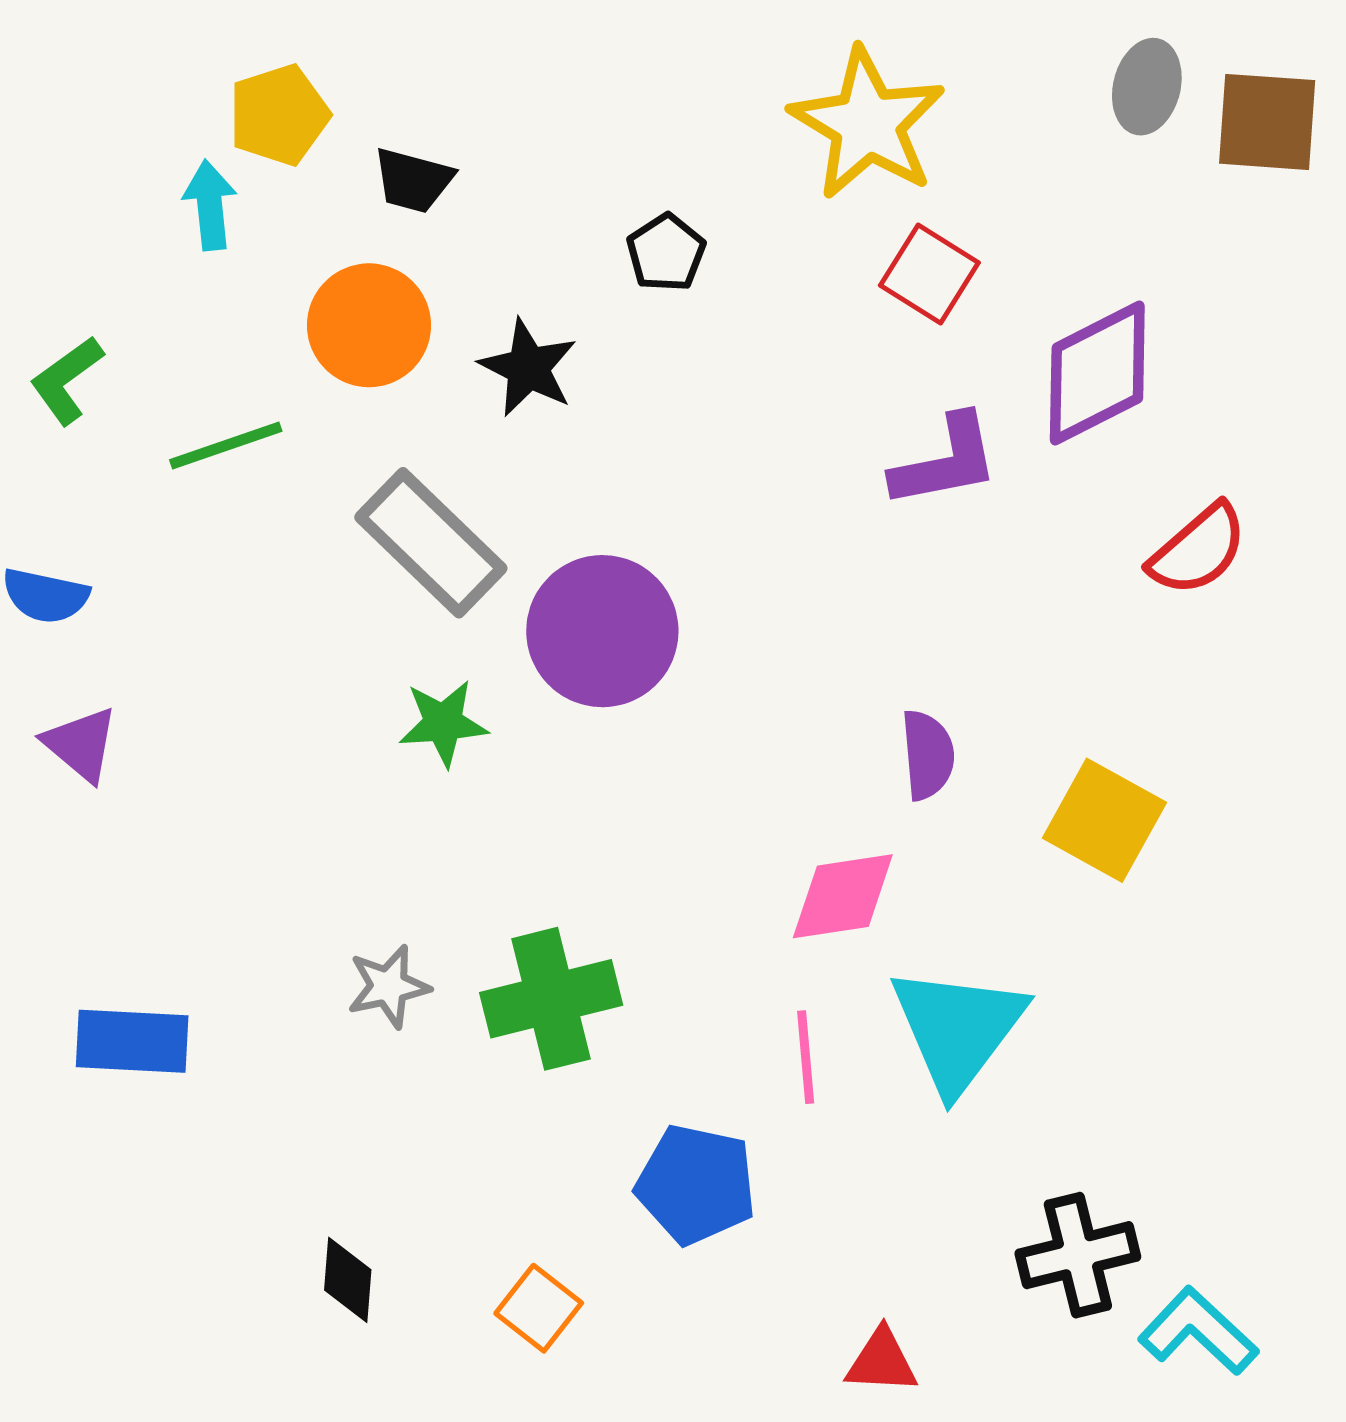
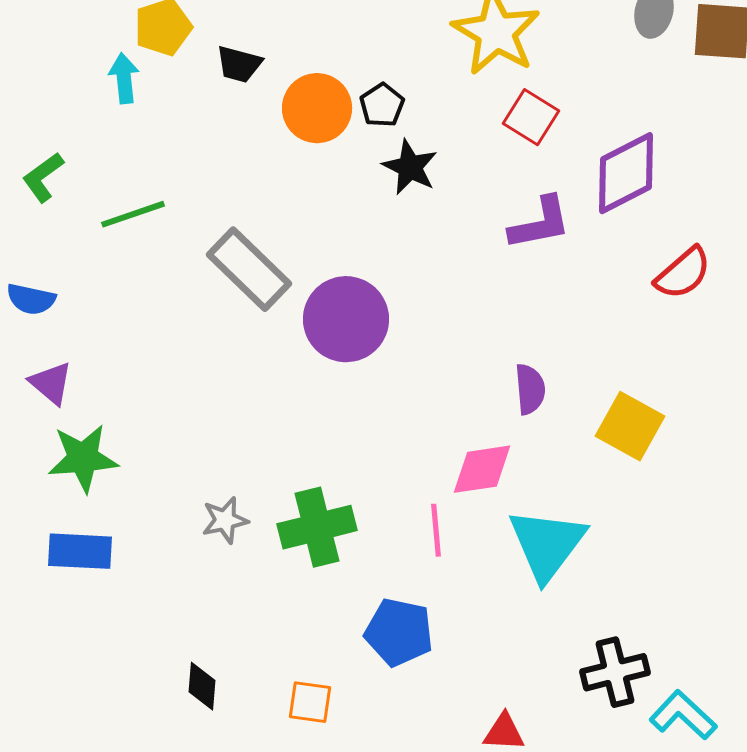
orange circle: (369, 325) -> (317, 108), moved
black star: (528, 368) -> (410, 167), moved
green star: (443, 723) -> (83, 458), moved, size x1.4
pink line: (806, 1057) -> (436, 530), moved
orange square: (539, 1308) -> (310, 702), turned -30

